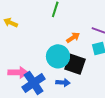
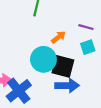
blue arrow: (63, 82) -> (67, 86), moved, size x1.5

